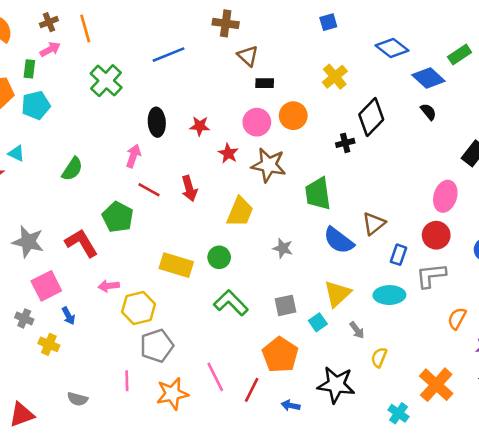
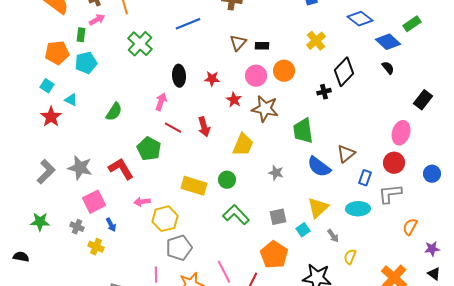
brown triangle: (248, 56) -> (238, 43), moved, turned 30

